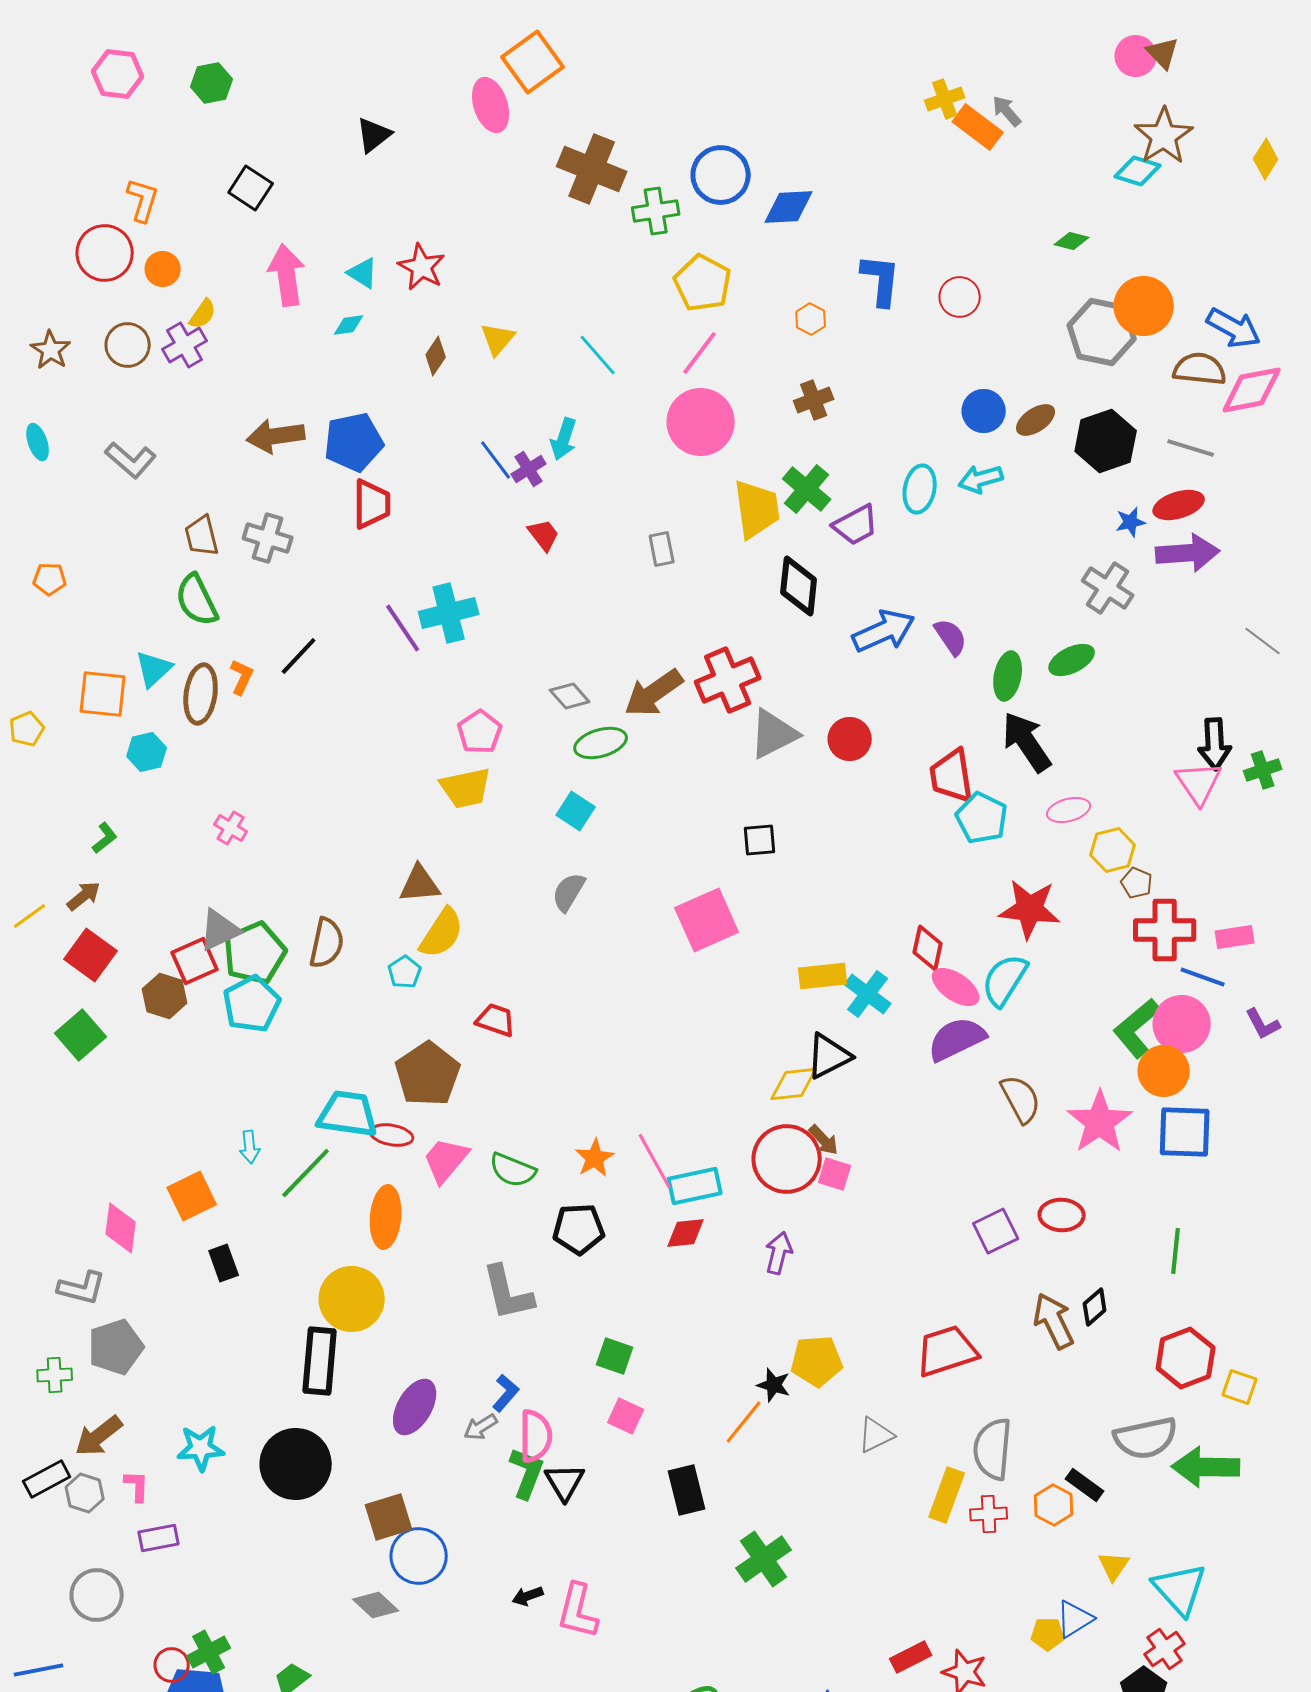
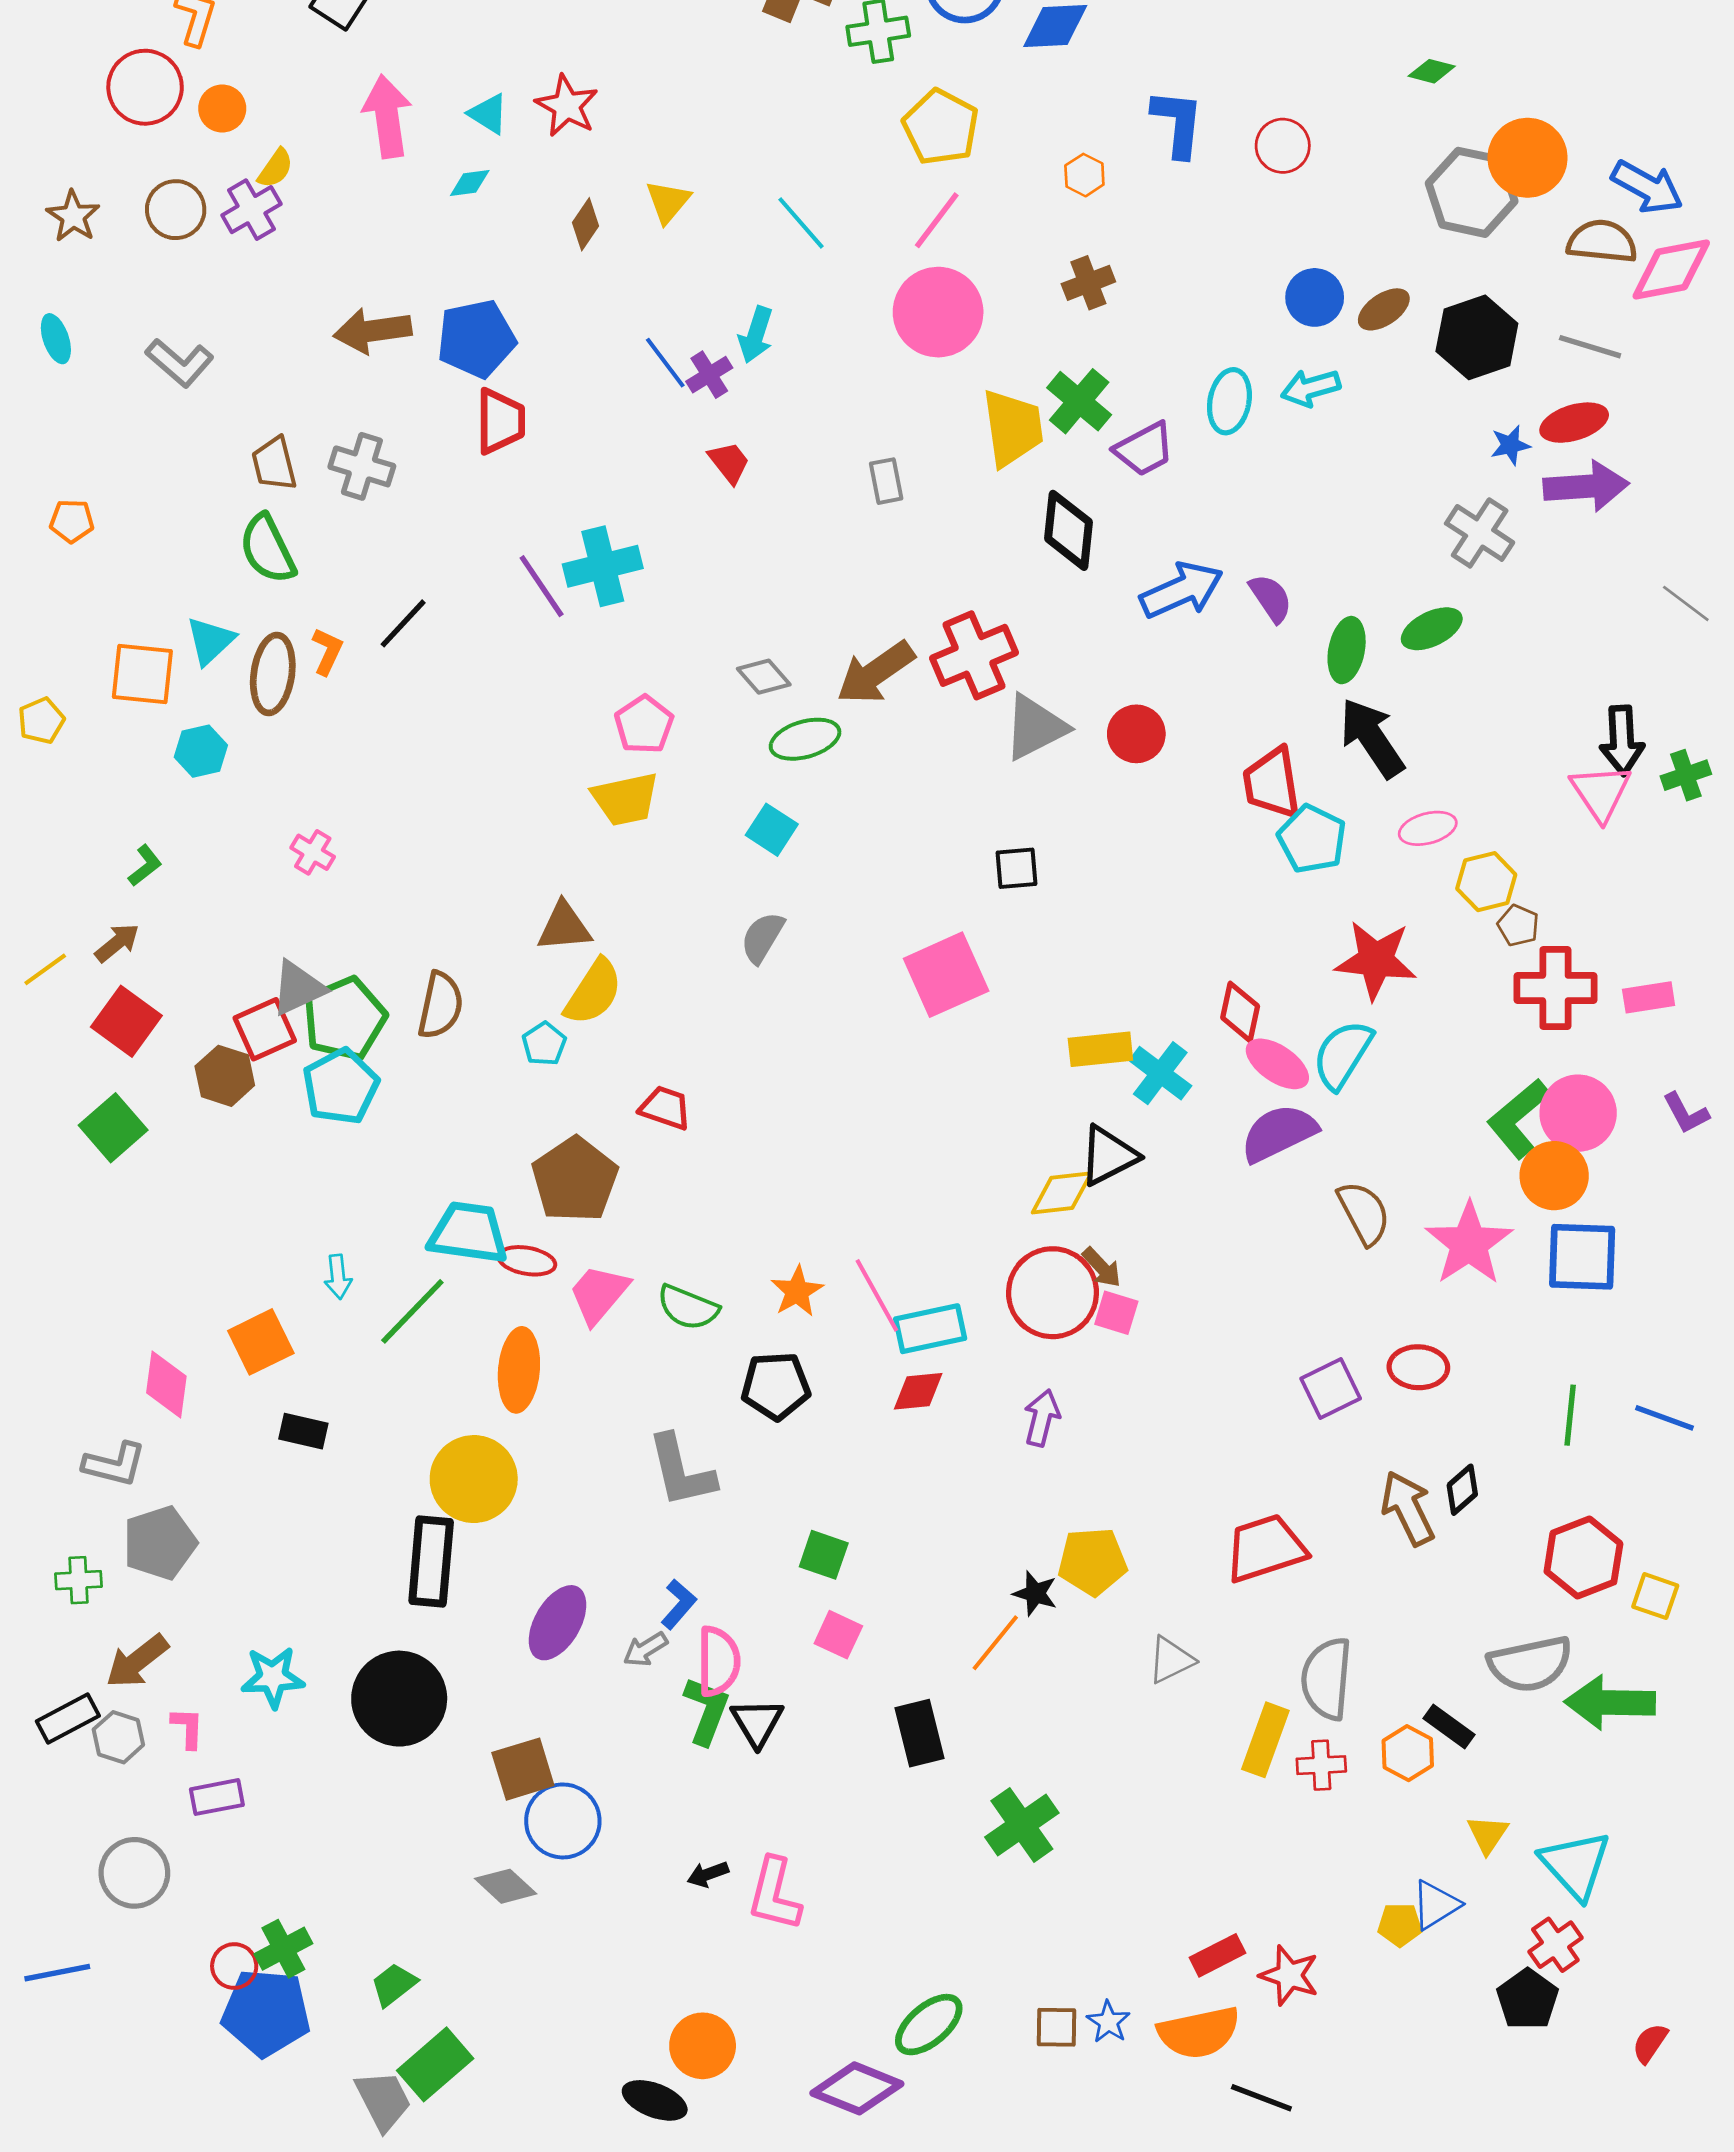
blue line: (1203, 977) -> (1665, 1418), moved
black rectangle: (224, 1263) -> (303, 1431), turned -57

